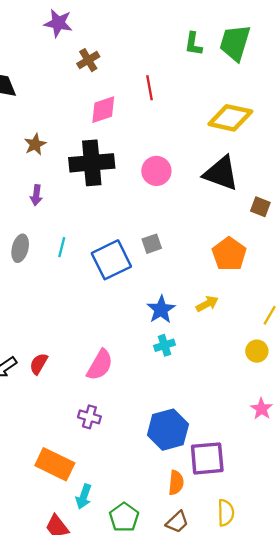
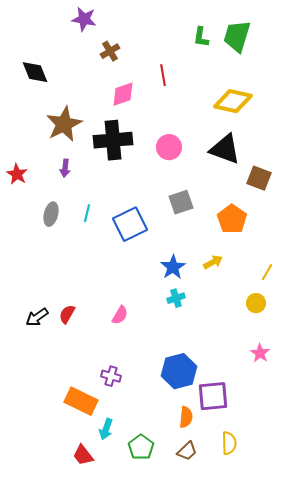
brown star: (35, 144) -> (64, 124), size x1.8
brown square: (260, 207) -> (259, 178), size x1.4
gray square: (152, 244) -> (181, 202), moved, size x1.4
pink semicircle: (100, 365) -> (120, 315), size x0.7
purple cross: (89, 417) -> (111, 376), moved

